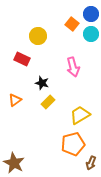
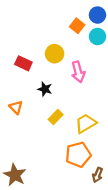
yellow circle: (38, 36) -> (55, 54), moved
orange triangle: (15, 100) -> (16, 107), turned -40
yellow rectangle: (48, 102) -> (56, 117), moved

